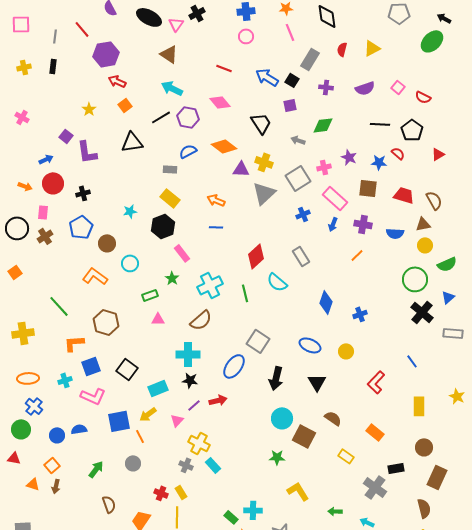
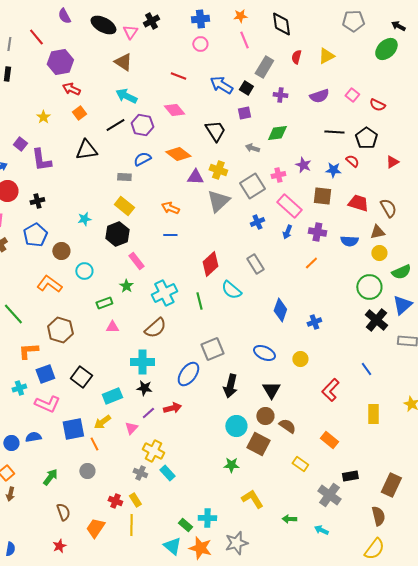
blue triangle: (448, 297) -> (402, 305), size x1.5
gray square: (258, 341) -> (212, 349), turned 35
brown circle: (424, 447) -> (265, 416), moved

